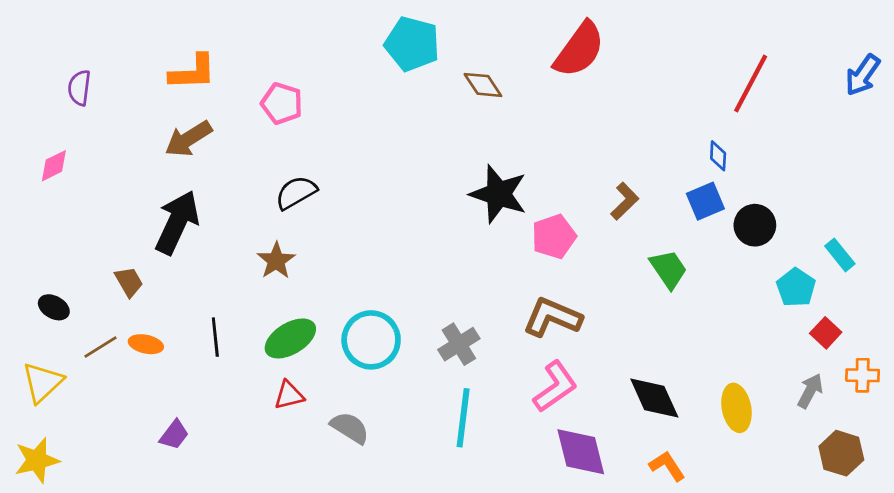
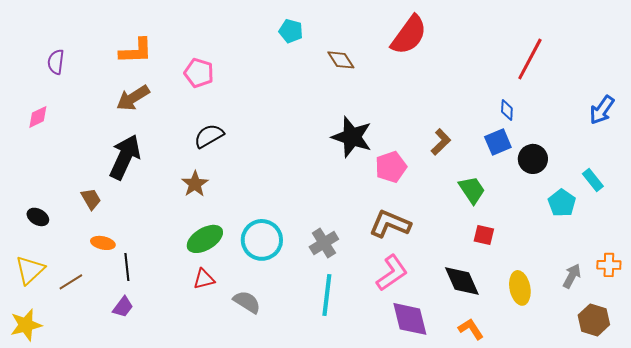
cyan pentagon: (412, 44) -> (291, 31), size x0.6
blue arrow: (863, 75) -> (602, 110), moved
red square: (826, 333) -> (484, 235), moved, turned -30
black line: (215, 337) -> (127, 267), moved
brown line: (101, 347) -> (71, 282), moved

